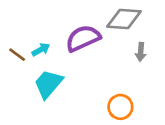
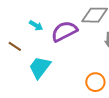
cyan arrow: (41, 50) -> (36, 26), moved, turned 64

